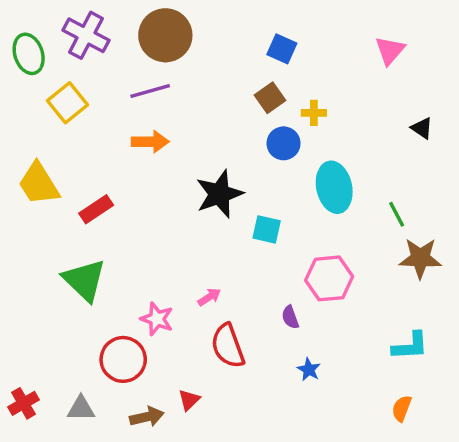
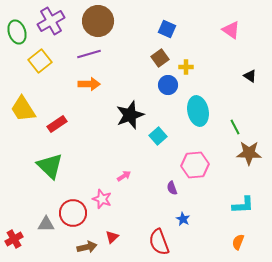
purple cross: (86, 35) -> (51, 21), turned 32
pink triangle: (390, 50) -> (231, 30), turned -36
cyan square: (267, 229) -> (158, 136), turned 36
pink star: (157, 319) -> (102, 199), moved
red semicircle: (228, 346) -> (159, 242), moved
gray triangle: (81, 408) -> (46, 224), moved

